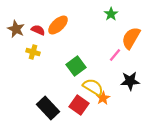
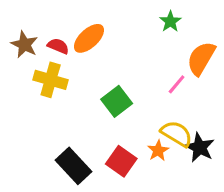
yellow cross: (33, 52) -> (51, 80), size x1.5
black star: (130, 81) -> (200, 147), moved, turned 30
yellow semicircle: (93, 87) -> (177, 134), moved

